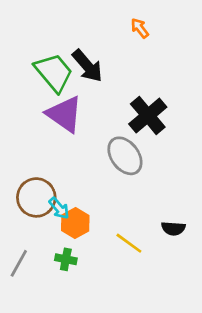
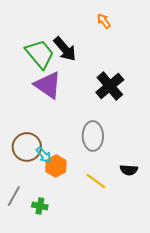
gray ellipse: (125, 156) -> (93, 136), moved, turned 36
green cross: (66, 259) -> (40, 206), moved

